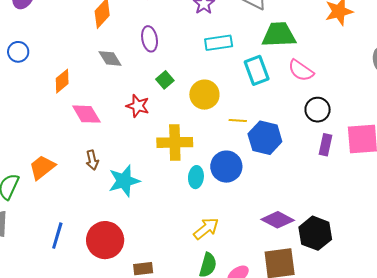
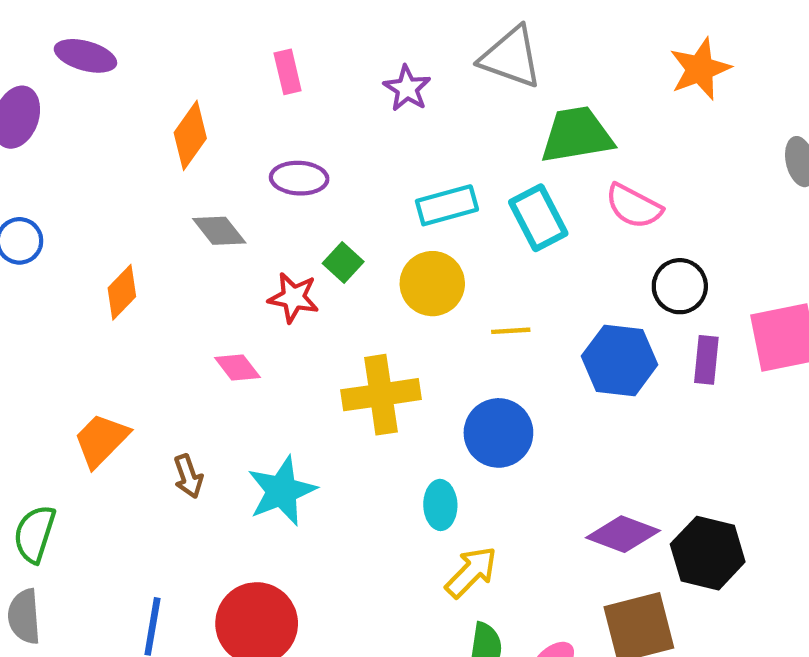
purple ellipse: (150, 39) -> (299, 178), turned -70
cyan rectangle: (219, 43) -> (447, 205), moved
red star: (138, 106) -> (293, 298), moved
pink diamond: (86, 114) -> (237, 367), moved, size x0.7
blue hexagon: (265, 138) -> (620, 360), moved
brown arrow: (92, 160) -> (188, 476), moved
orange trapezoid: (42, 167) -> (101, 440), moved
cyan ellipse: (196, 177) -> (440, 505), moved

